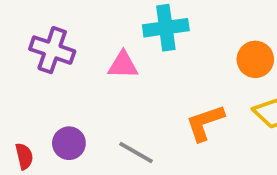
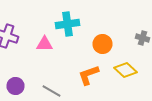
orange circle: (255, 59) -> (102, 44), moved

